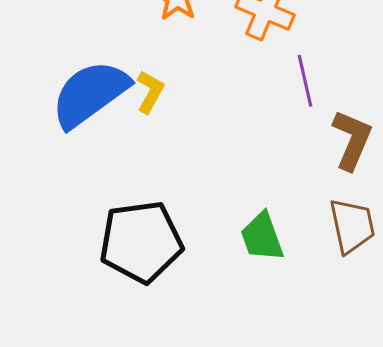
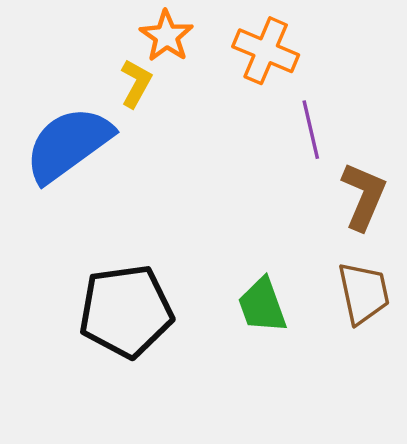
yellow L-shape: (150, 92) -> (136, 83), moved

